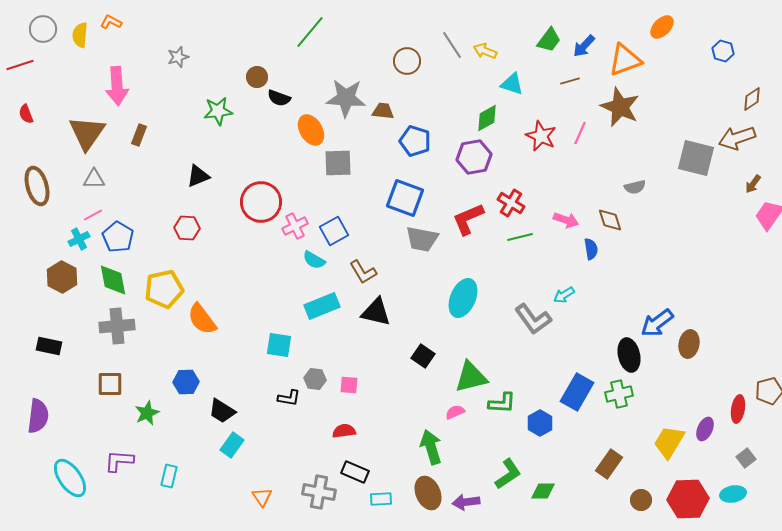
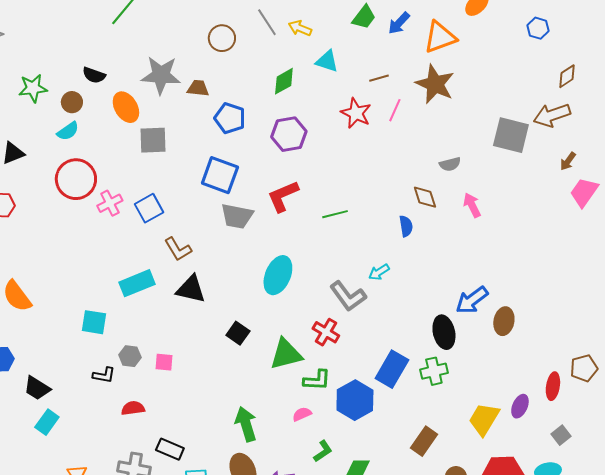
brown circle: (257, 77) -> (72, 102), moved
brown line: (570, 81) -> (379, 78), moved
green diamond: (487, 118) -> (284, 81), moved
red cross: (511, 203) -> (326, 332), moved
pink arrow: (566, 220) -> (472, 205), moved, turned -135
cyan semicircle: (314, 260) -> (68, 131), moved, turned -65
pink semicircle: (455, 412) -> (302, 414), moved
blue hexagon: (540, 423) -> (355, 400), size x1.5
red semicircle: (344, 431) -> (133, 408), moved
green L-shape: (508, 474) -> (323, 451), size x0.7

